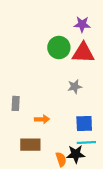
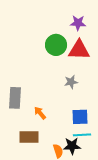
gray rectangle: (16, 103) -> (15, 98), size x1.5
orange arrow: (42, 119) -> (40, 113), turned -128

